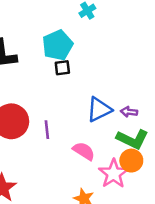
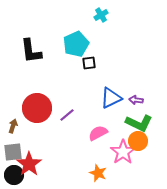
black square: (62, 68) -> (89, 63), moved
purple line: (47, 130) -> (67, 115), turned 56
pink semicircle: (84, 151) -> (98, 133), turned -60

